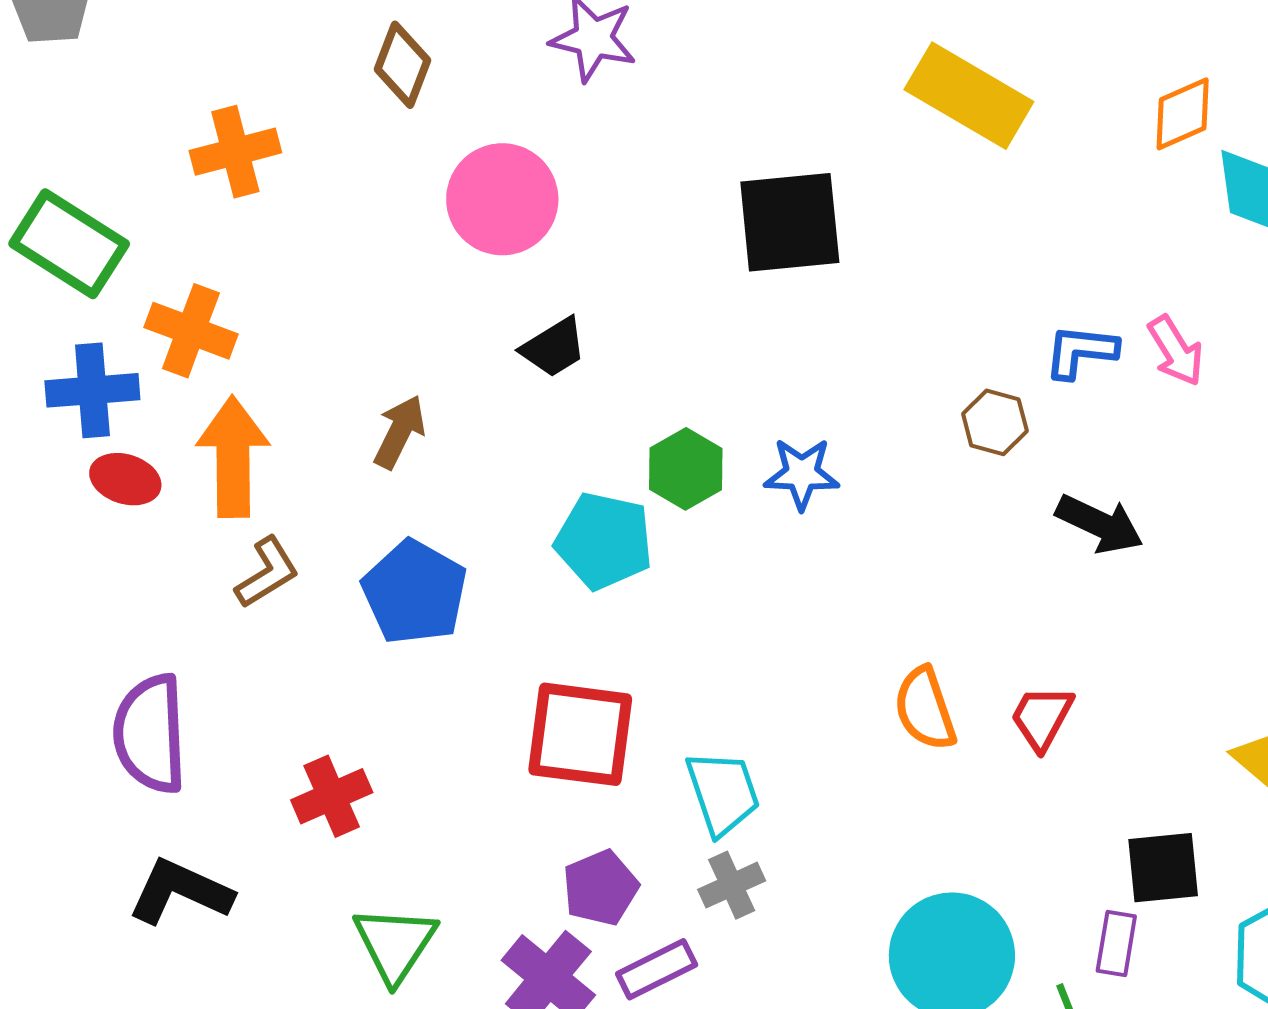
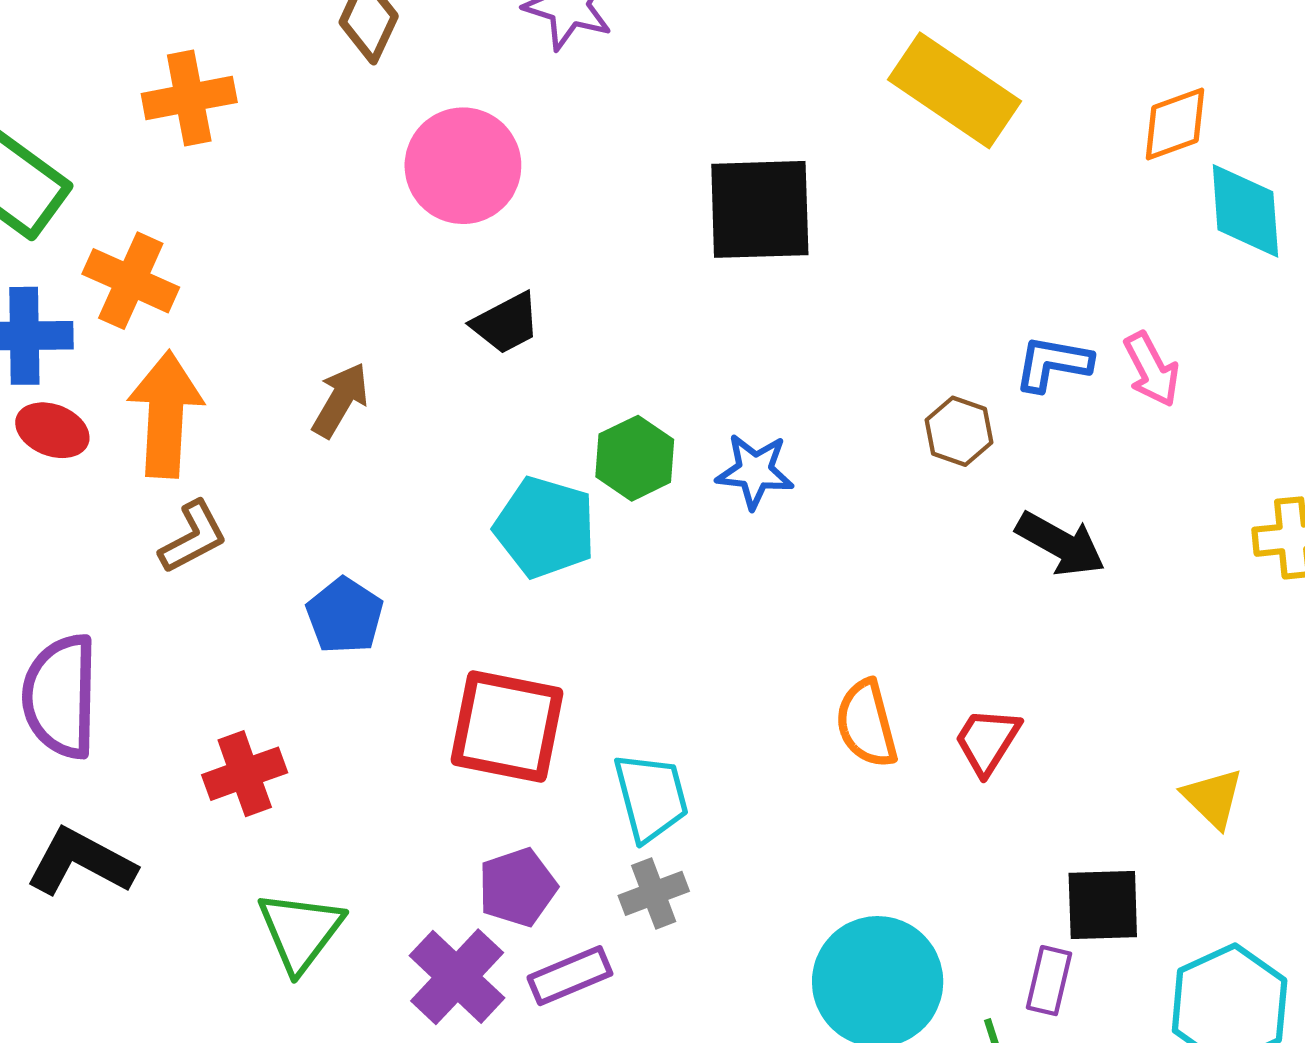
blue pentagon: (415, 592) -> (345, 616), moved, size x0.7

